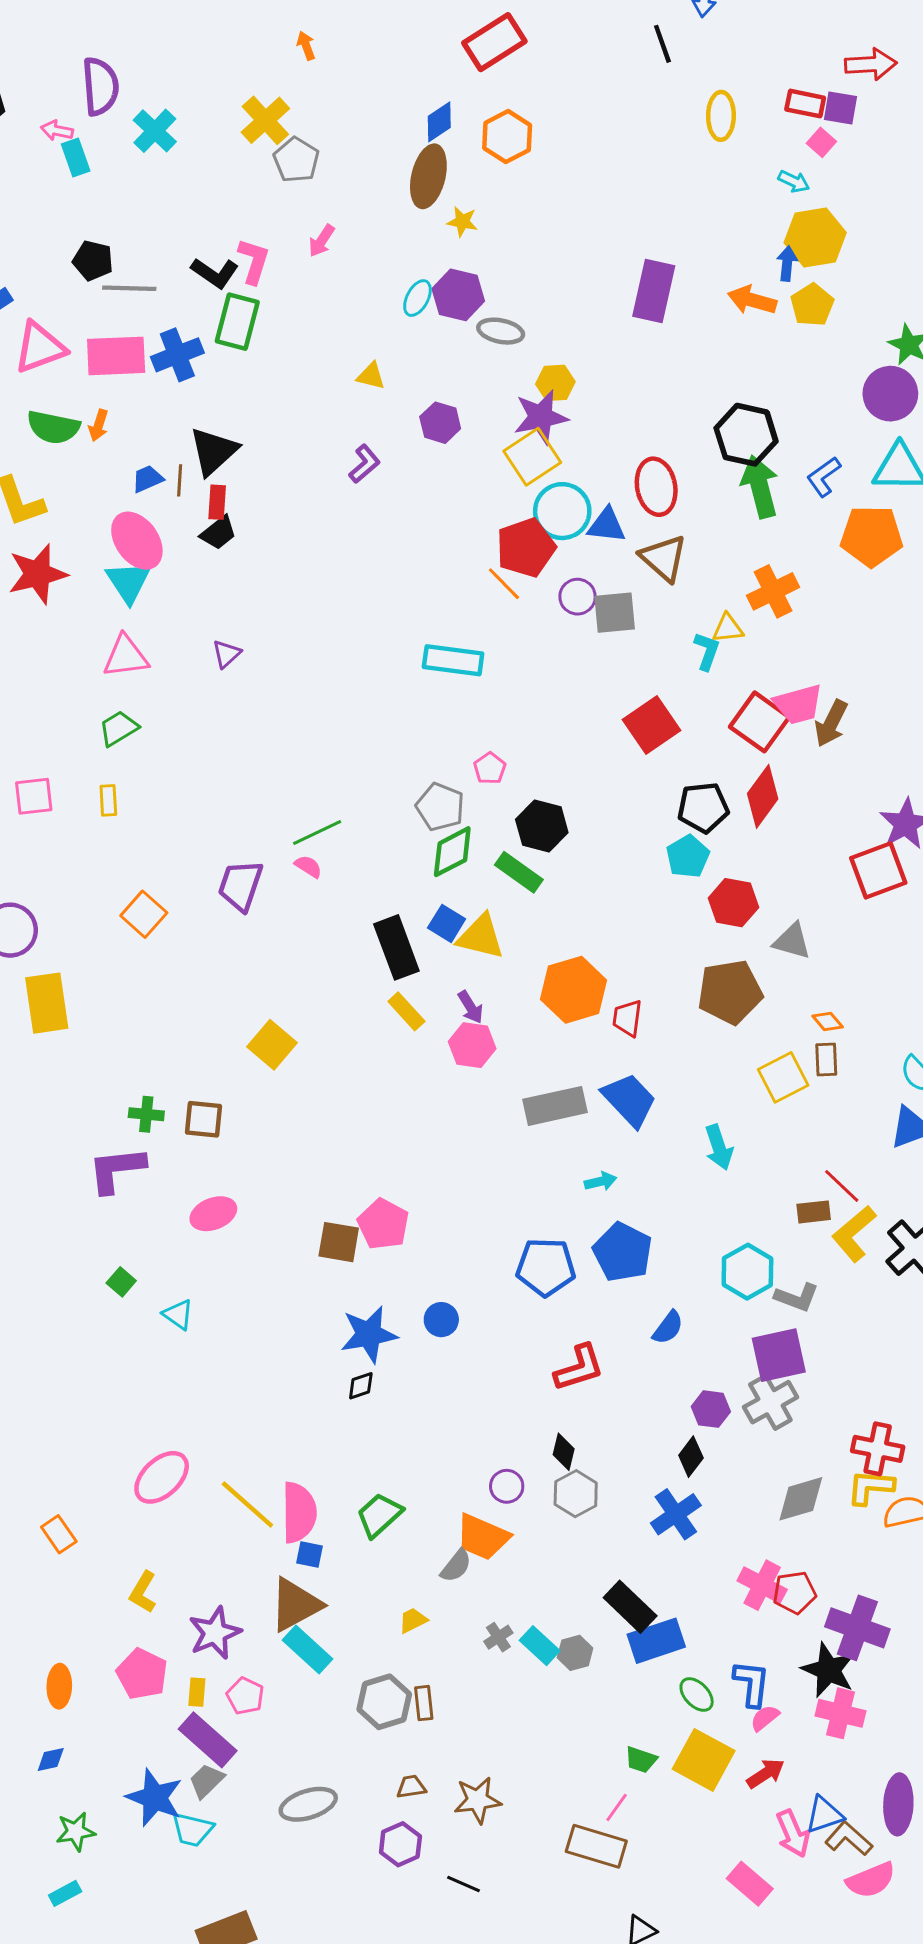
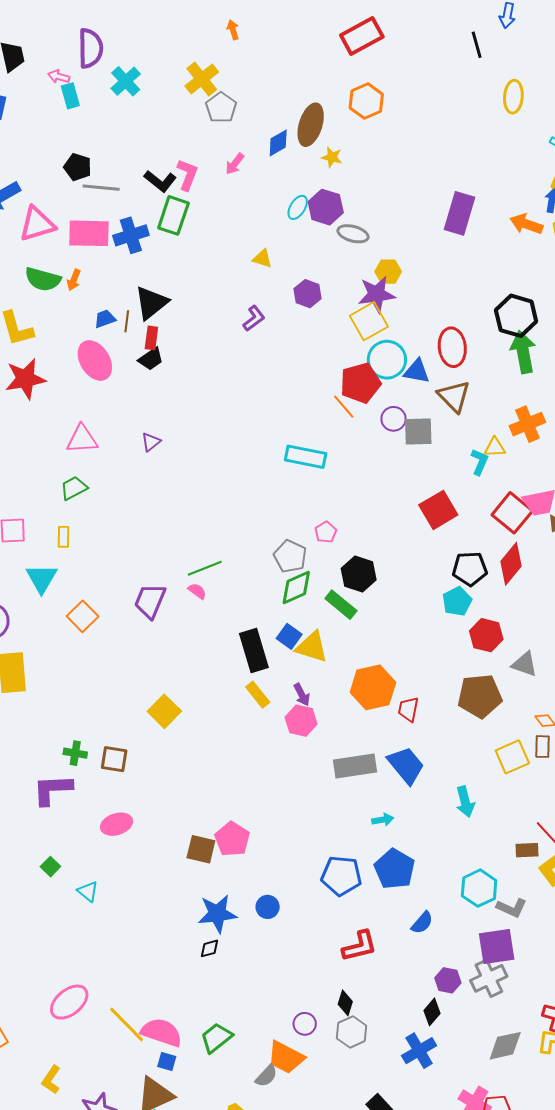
blue diamond: (439, 122) -> (278, 143), moved
cyan triangle: (128, 582) -> (42, 578), moved
pink semicircle: (299, 1513) -> (161, 1032), turned -75

